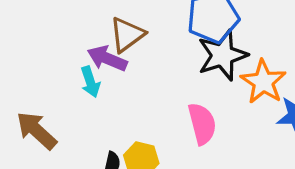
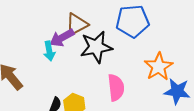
black star: (222, 55) -> (96, 47), moved
purple arrow: (107, 58) -> (62, 38), turned -60

